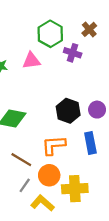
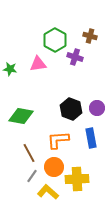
brown cross: (89, 29) -> (90, 36), turned -32
brown line: (21, 160) -> (29, 153), turned 30

